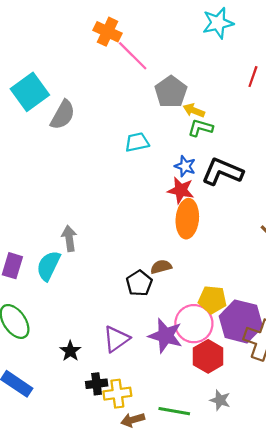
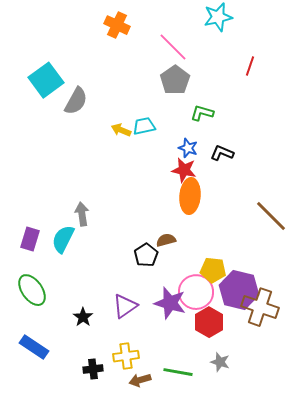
pink line: (133, 56) -> (173, 47), moved
yellow arrow: (194, 110) -> (121, 130), moved
black L-shape: (222, 172) -> (222, 153), size x0.6
black cross: (97, 384) -> (93, 369), moved

